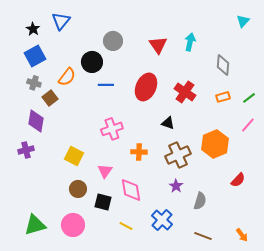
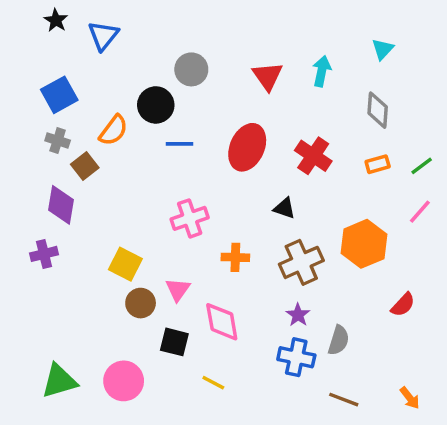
cyan triangle: (243, 21) -> (383, 49), moved
black star: (33, 29) -> (56, 20), moved
brown circle: (78, 189) -> (141, 303), moved
blue cross: (162, 220) -> (296, 357), moved, turned -30

